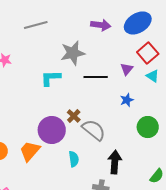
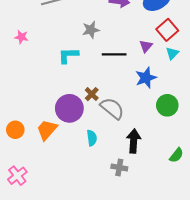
gray star: (73, 53) -> (91, 30), size x0.7
cyan triangle: (153, 76) -> (172, 53), turned 40
blue star: (127, 100) -> (146, 78), size x1.5

